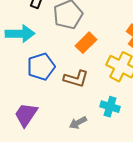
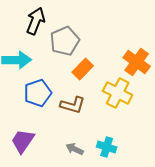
cyan cross: (110, 107) -> (107, 147), moved
gray arrow: (78, 123) -> (75, 149), turned 54

